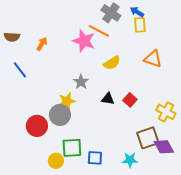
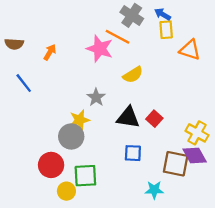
orange triangle: (153, 59) -> (190, 50), moved
black triangle: (108, 99) -> (128, 117), size x1.5
red circle: (37, 126) -> (51, 165), moved
brown square: (148, 138) -> (176, 164), turned 30
purple diamond: (164, 147) -> (195, 155), moved
blue square: (95, 158) -> (133, 153), moved

